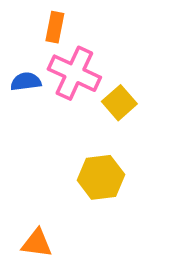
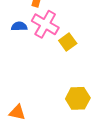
yellow hexagon: (101, 177) -> (78, 98), moved

